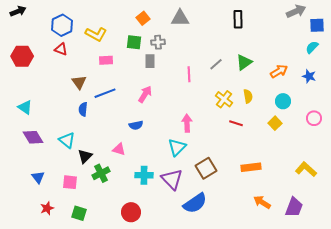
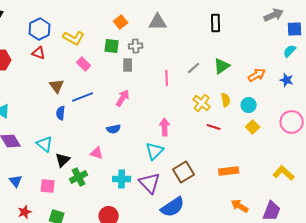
pink rectangle: (106, 60) -> (84, 64), turned 48
cyan circle: (283, 101) -> (249, 105), moved
pink circle: (314, 118) -> (292, 122), size x1.5

